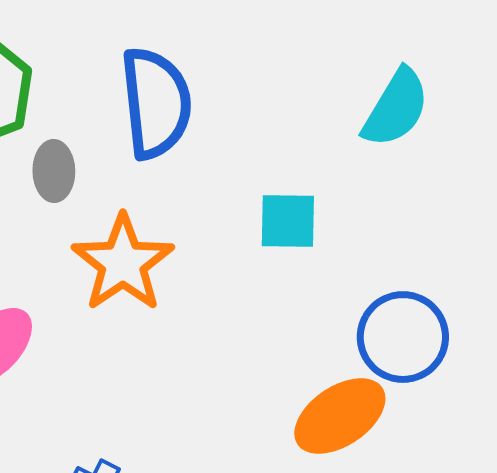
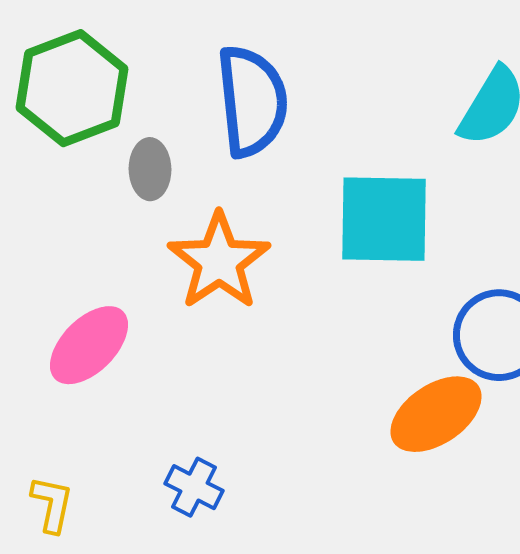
cyan square: (288, 221) -> (384, 219), size x1.6

